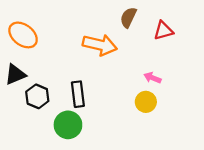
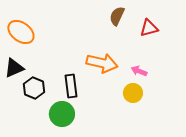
orange arrow: (100, 45) -> (102, 63), moved

